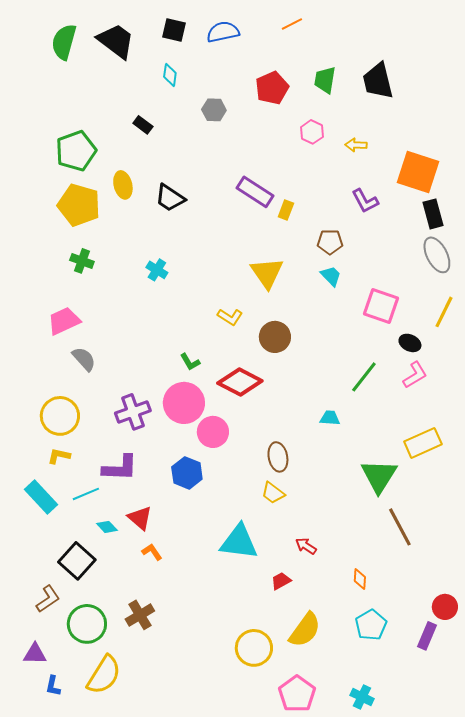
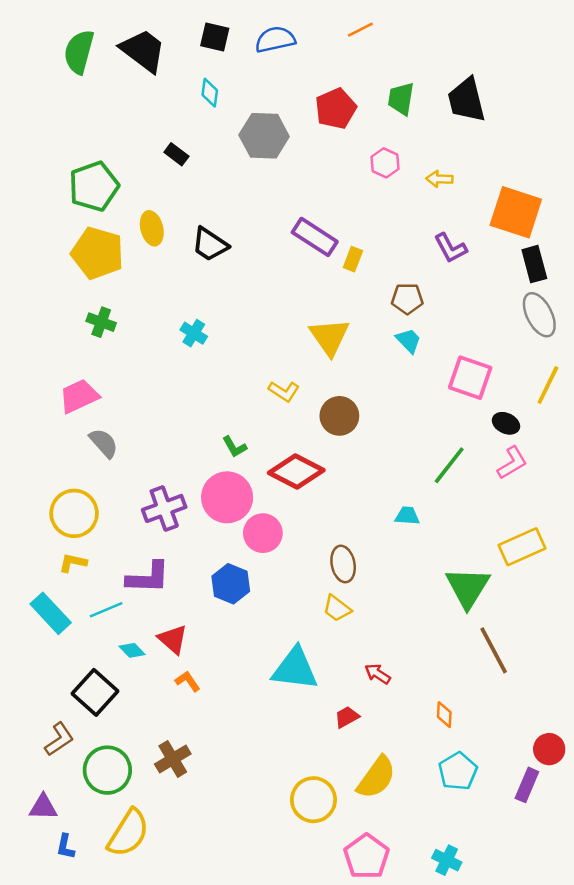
gray hexagon: (214, 110) -> (264, 136), size x1.6

